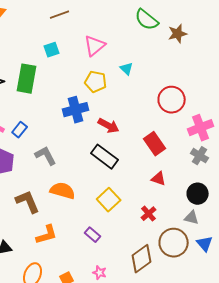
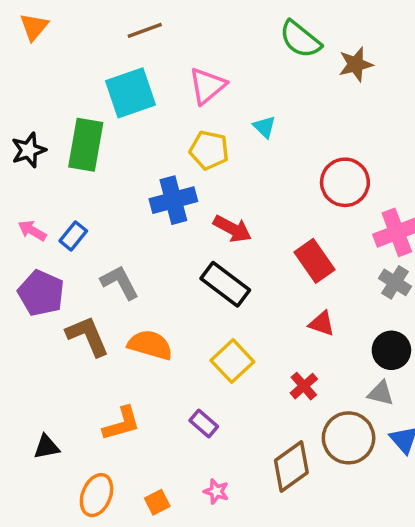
cyan square: (52, 50) -> (130, 93), size x1.8
brown L-shape: (28, 202) -> (88, 336), moved

